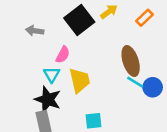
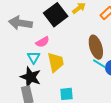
gray arrow: (35, 31) -> (20, 23), size x1.6
pink semicircle: (63, 55) -> (42, 42), turned 32

